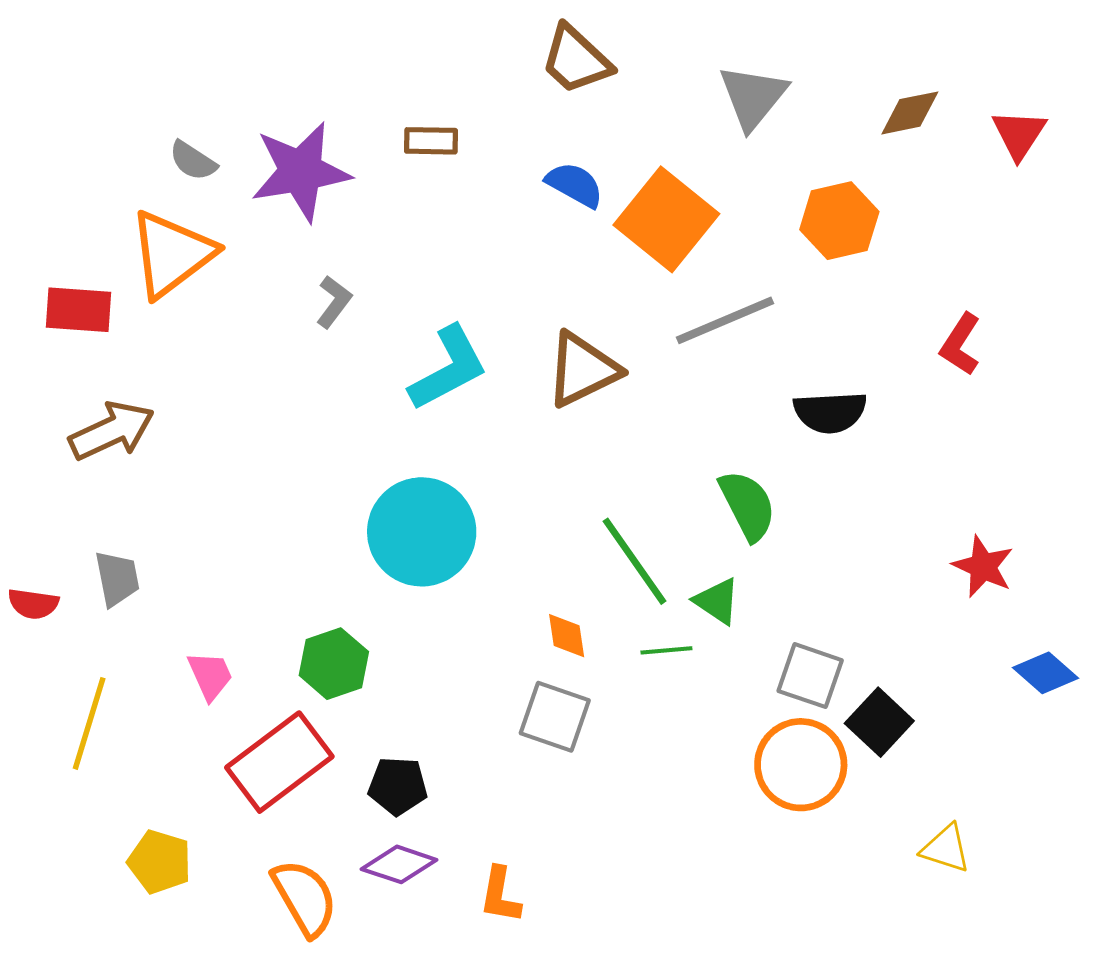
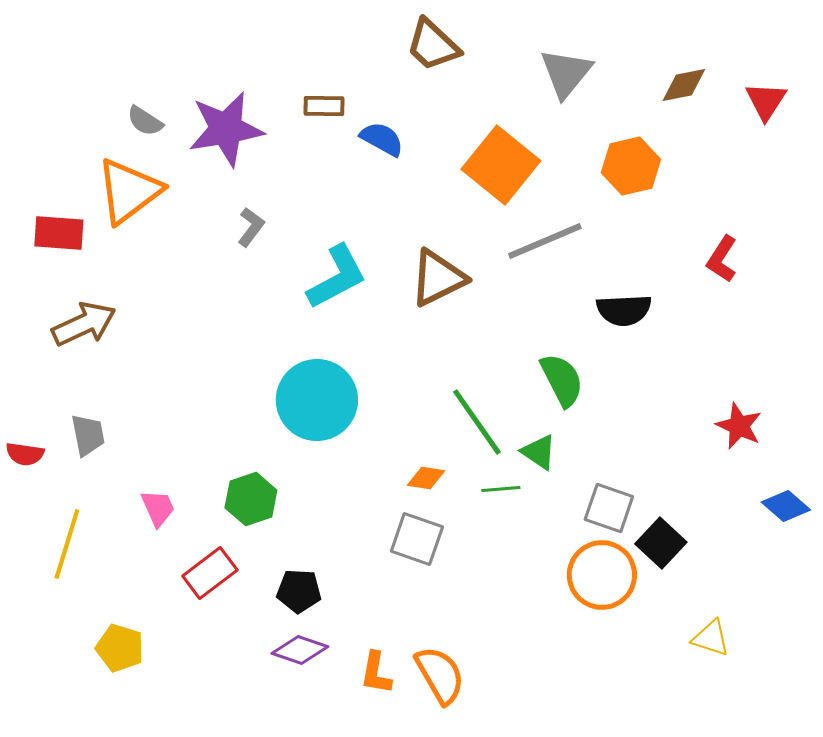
blue semicircle: (575, 185) -> (382, 139), moved
orange diamond: (567, 636) -> (426, 478), turned -72
red rectangle: (279, 762) -> (210, 573), size x0.7
orange semicircle: (305, 898) -> (440, 675), moved

